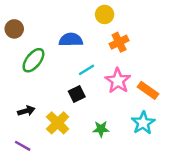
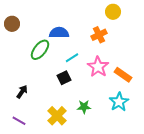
yellow circle: (105, 14) -> (113, 12), moved
green ellipse: (33, 60) -> (40, 50), moved
black arrow: (26, 111) -> (22, 92), turned -40
yellow cross: (58, 123) -> (57, 116), moved

